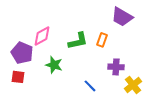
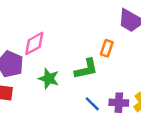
green L-shape: (78, 41) -> (86, 69), moved
purple cross: (116, 67) -> (119, 103), moved

